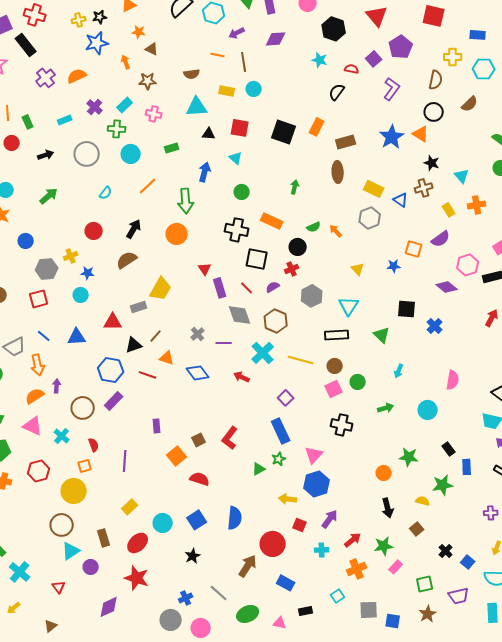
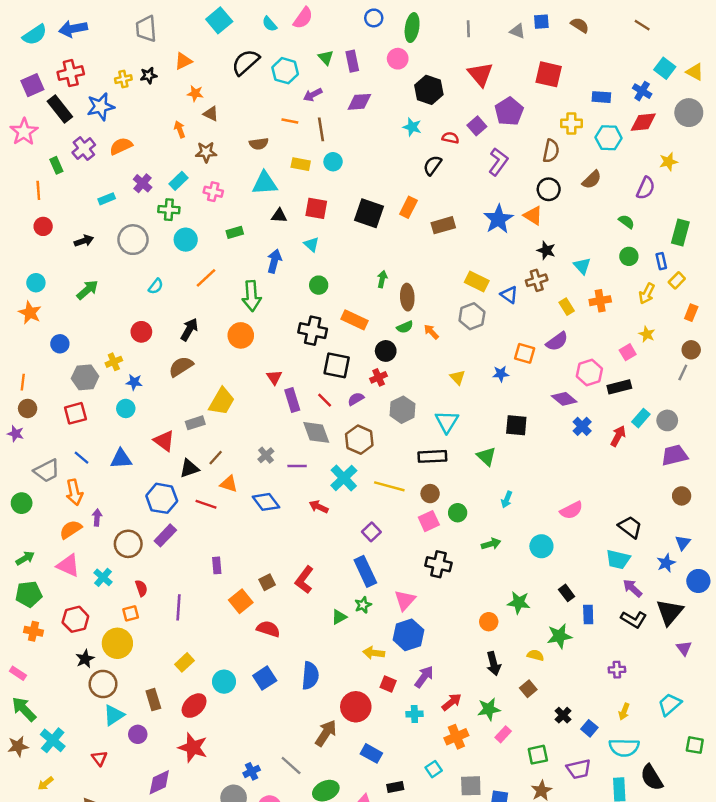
red cross: (35, 15) -> (71, 73), turned -30
blue star: (97, 43) -> (101, 107), moved
green rectangle: (28, 122) -> (56, 165), moved
brown ellipse: (338, 172) -> (407, 297), moved
red triangle: (113, 322) -> (164, 441), turned 36
blue cross: (435, 326) -> (582, 426), moved
pink semicircle: (453, 380) -> (571, 510), turned 54
black star: (193, 556) -> (85, 659), moved

